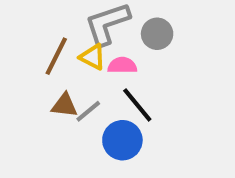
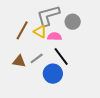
brown triangle: (65, 105) -> (19, 61), moved

